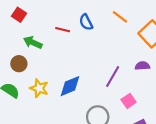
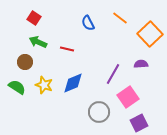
red square: (19, 15) -> (34, 18), moved
red line: (63, 30) -> (67, 49), moved
pink square: (129, 101) -> (128, 97), size x1.5

